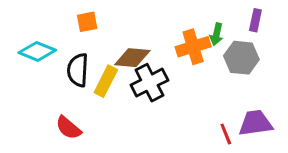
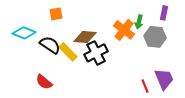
orange cross: (193, 47) -> (124, 30), turned -35
black semicircle: (78, 70) -> (50, 45), turned 120
yellow rectangle: (106, 81) -> (68, 52), turned -72
purple trapezoid: (255, 123) -> (164, 79), turned 75

